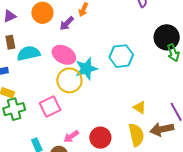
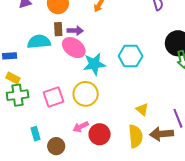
purple arrow: (67, 23) -> (75, 31), moved, turned -140
brown rectangle: (10, 42) -> (58, 29), moved
yellow circle: (69, 80) -> (86, 94), moved
pink arrow: (71, 137) -> (81, 127), moved

